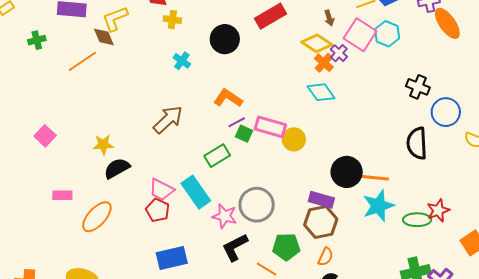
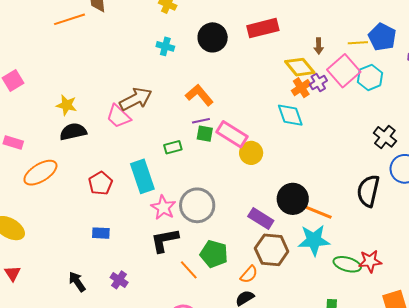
cyan cross: (182, 61) -> (165, 46), turned -36
green square: (244, 134) -> (205, 134), turned -30
green rectangle: (217, 156) -> (173, 147), size x0.7
pink trapezoid: (161, 190) -> (118, 116), moved
brown hexagon: (321, 222) -> (272, 250), moved
blue rectangle: (172, 258) -> (101, 233), size x0.6

